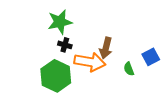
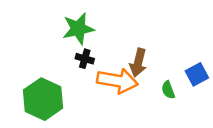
green hexagon: (56, 76) -> (43, 99), moved

